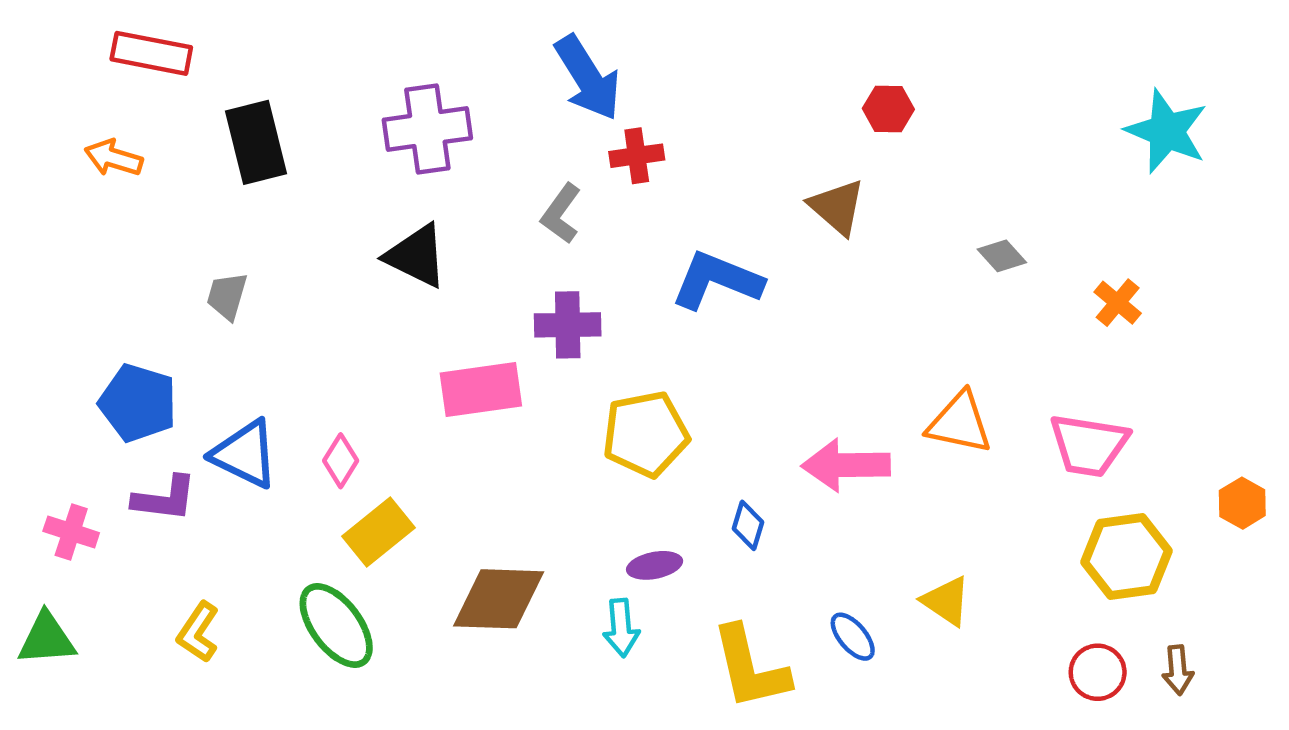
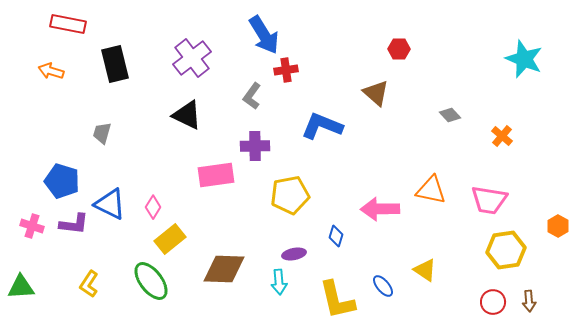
purple cross: (427, 129) -> (192, 58), turned -30
pink cross: (71, 532) -> (32, 226), moved

